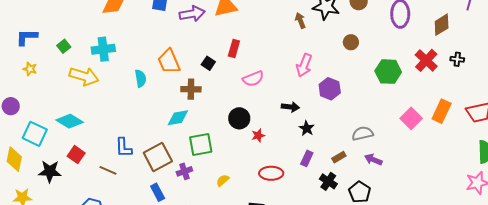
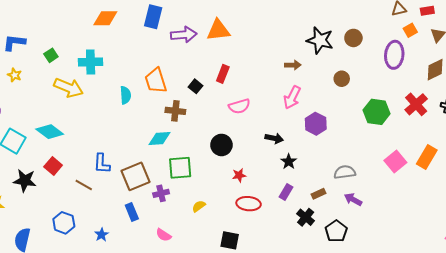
brown arrow: (300, 20) -> (293, 65), moved, turned 105
red star: (258, 135) -> (239, 175), moved

